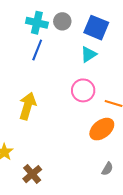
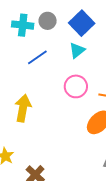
blue square: (96, 28) -> (82, 23), turned 30
blue line: (37, 50) -> (37, 57), moved, turned 40

